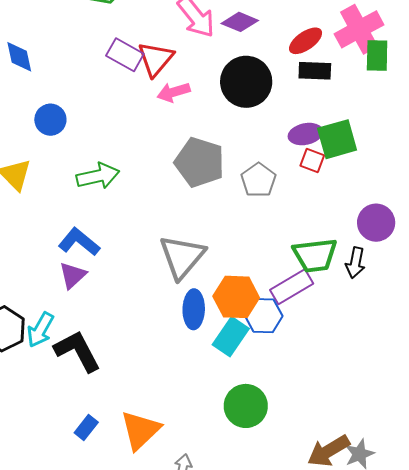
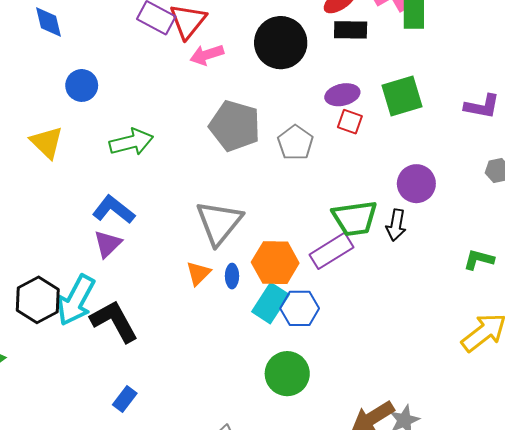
green square: (337, 139) -> (402, 96), moved
blue ellipse: (194, 309) -> (232, 276), size x0.6
blue hexagon: (264, 316) -> (300, 308), moved
cyan arrow: (40, 330) -> (76, 300), size x1.4
orange triangle: (140, 430) -> (198, 273), moved, size x0.6

